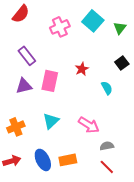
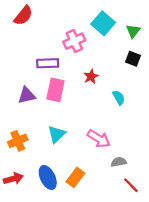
pink cross: (60, 27) -> (74, 41), moved
purple rectangle: (27, 56) -> (48, 63), moved, turned -54
black square: (122, 63) -> (133, 59), moved, turned -32
orange rectangle: (68, 160) -> (75, 177), turned -42
red line: (107, 167) -> (131, 185), moved

